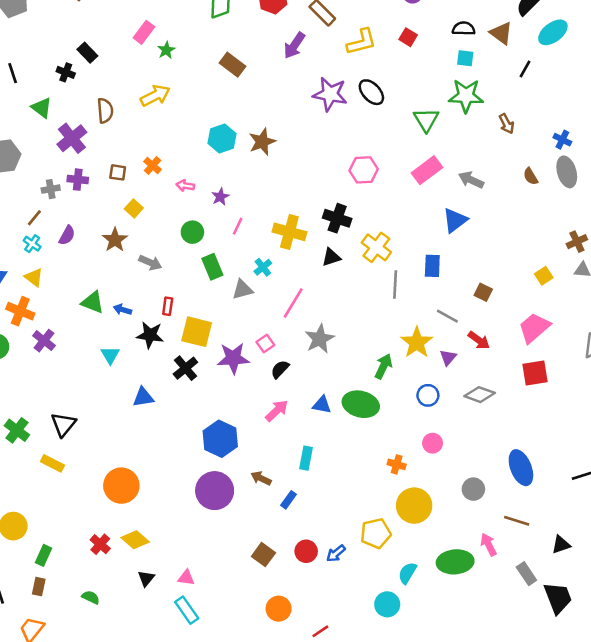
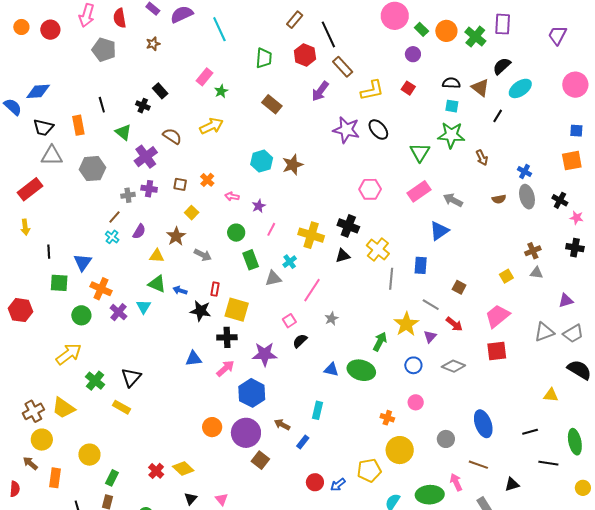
brown semicircle: (105, 111) -> (172, 136), turned -54
brown semicircle: (531, 176) -> (499, 199), turned -72
yellow triangle: (34, 277) -> (157, 256), moved, turned -35
gray star: (320, 339) -> (331, 319), size x0.6
cyan triangle: (110, 355) -> (144, 307), moved
purple star: (233, 358) -> (265, 354), moved
black cross: (185, 368) -> (227, 337), turned 36
pink arrow: (277, 411) -> (225, 368), moved
orange circle: (121, 486) -> (212, 427), moved, size x0.7
brown square: (263, 555) -> (260, 460), moved
pink triangle: (186, 578) -> (222, 499), turned 40

